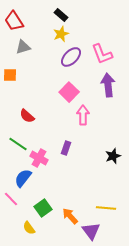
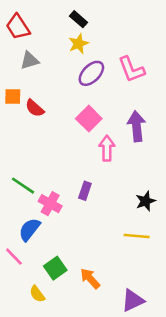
purple arrow: (108, 85) -> (137, 126), moved
red semicircle: (27, 116) -> (35, 108), moved
yellow line: (106, 208) -> (137, 236), moved
purple triangle: (91, 231) -> (133, 300), moved, turned 42

